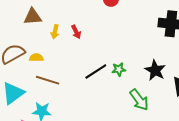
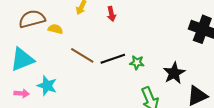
red arrow: (76, 32) -> (111, 14), moved
brown line: (48, 80) -> (82, 55), moved

